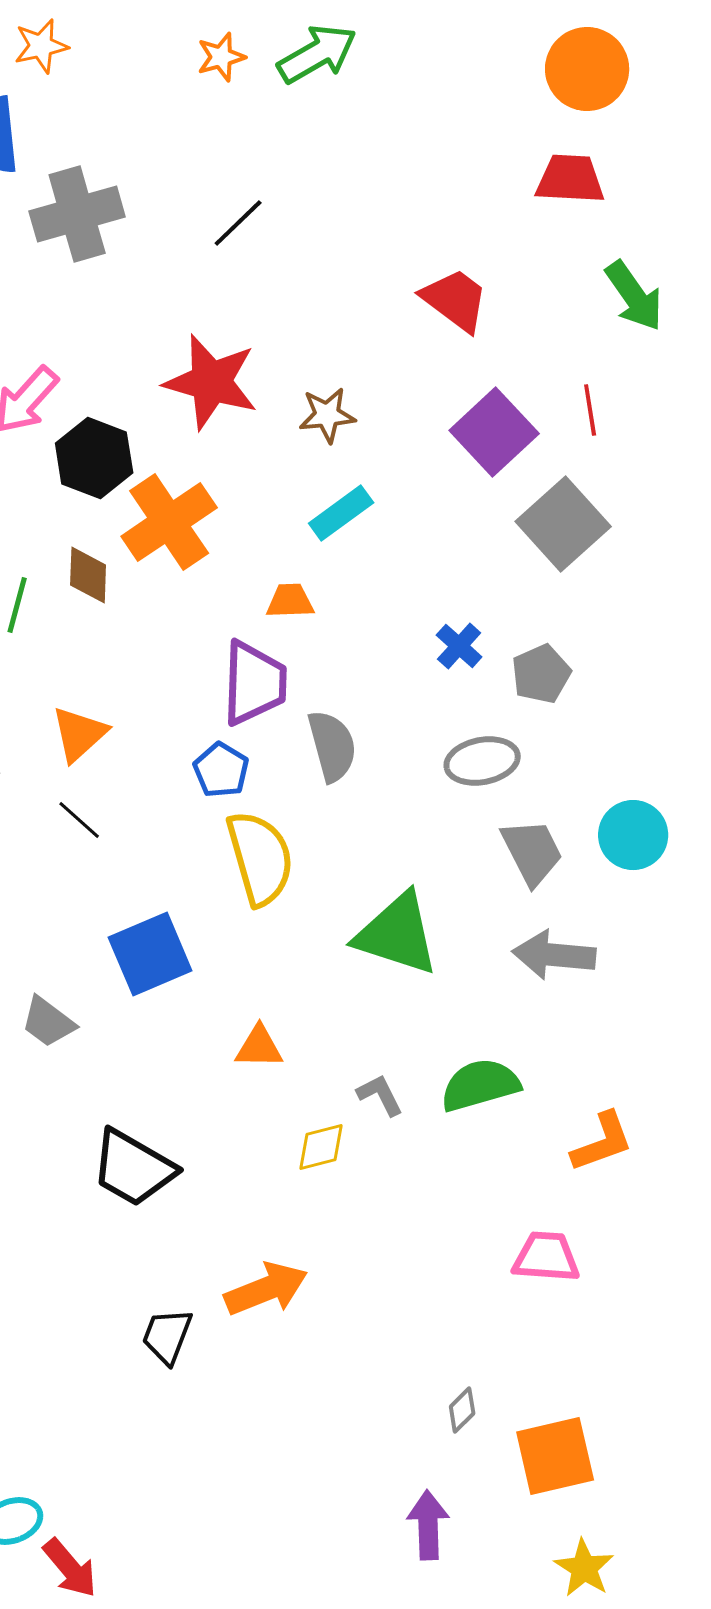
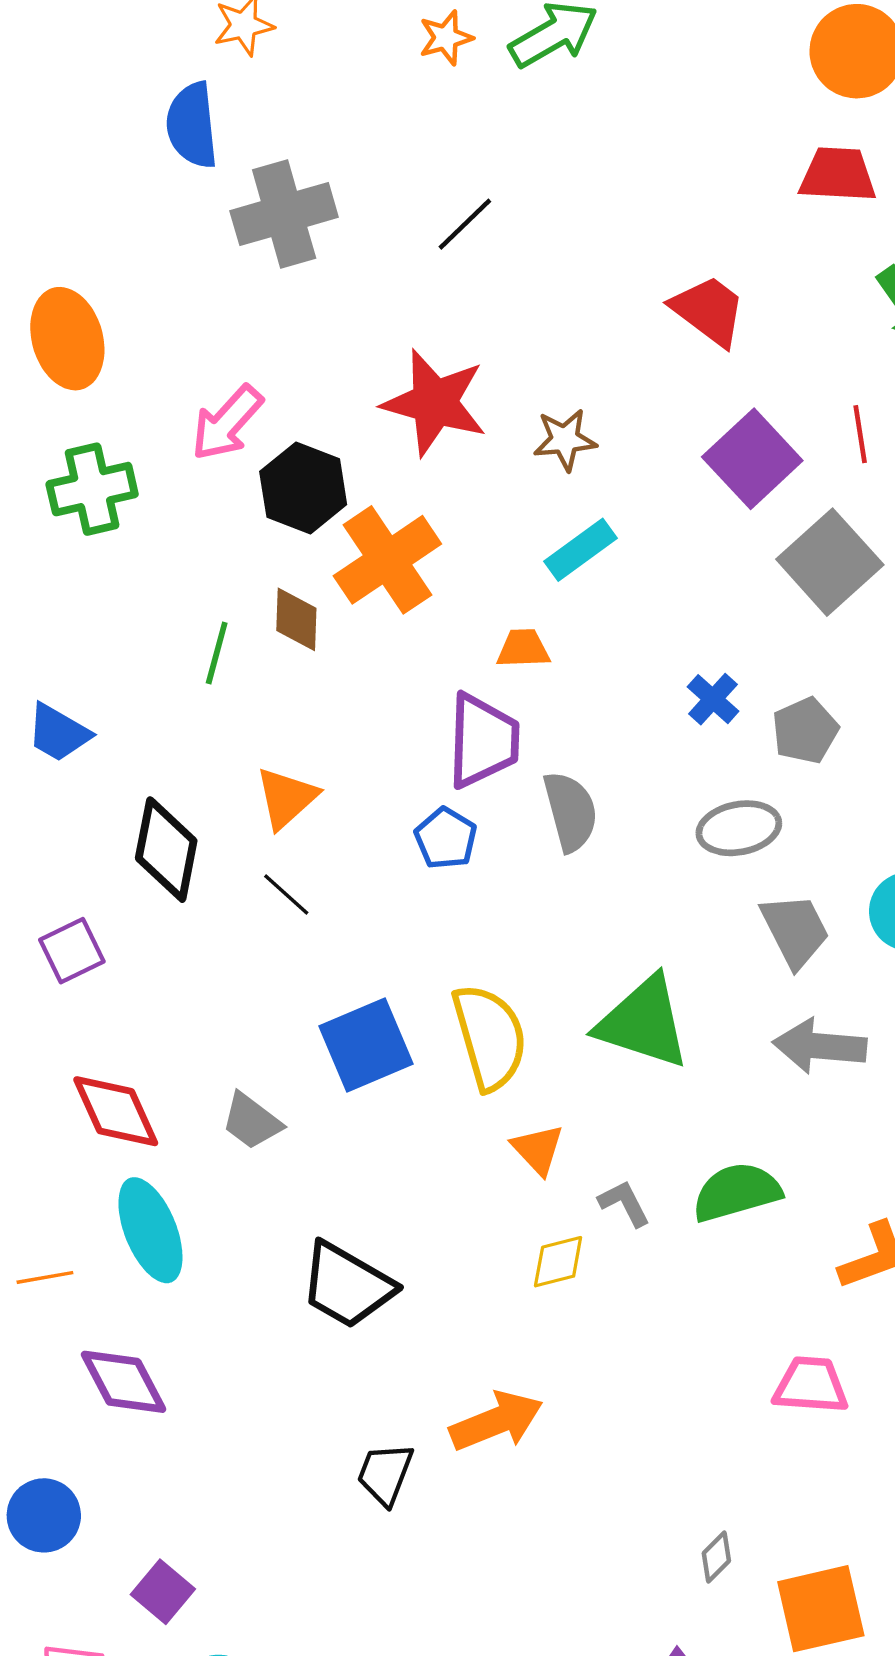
yellow semicircle: (260, 858) -> (490, 1037), moved
orange triangle: (259, 1047) -> (538, 1149), moved, turned 46

